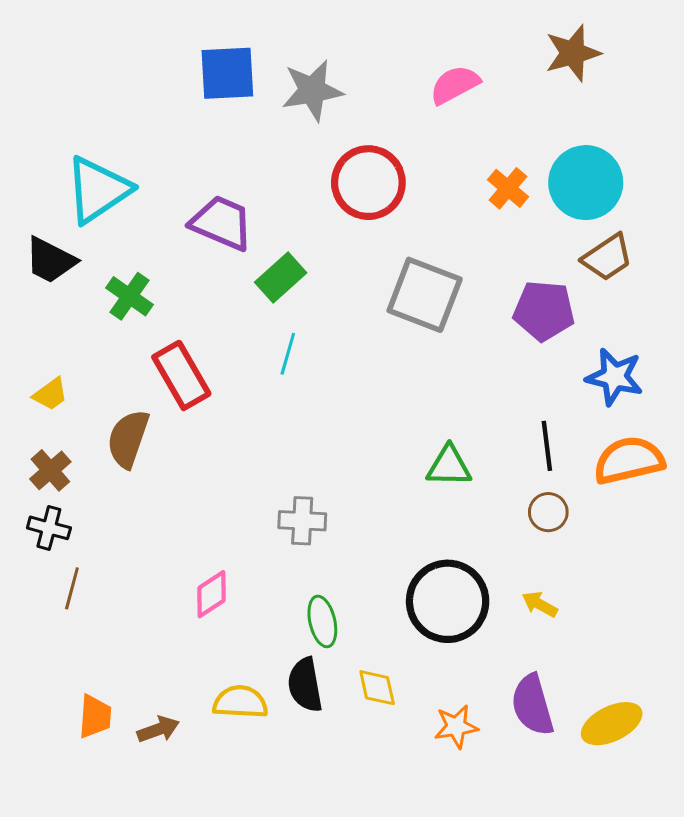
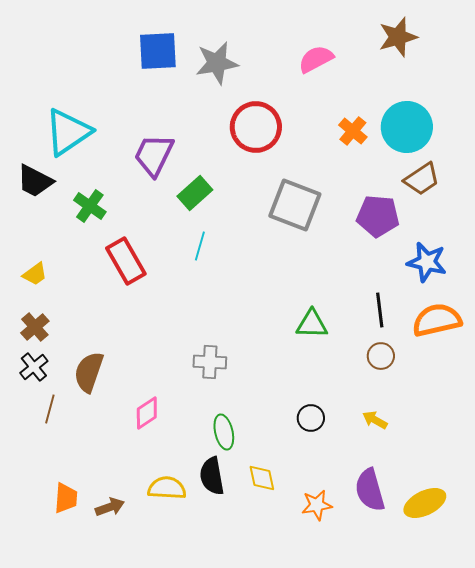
purple trapezoid: (222, 223) -> (154, 155), turned -87
brown semicircle: (128, 439) -> (89, 372), moved
black cross: (49, 528) -> (34, 367), turned 36
black circle: (448, 601) -> (311, 418), size x0.5

